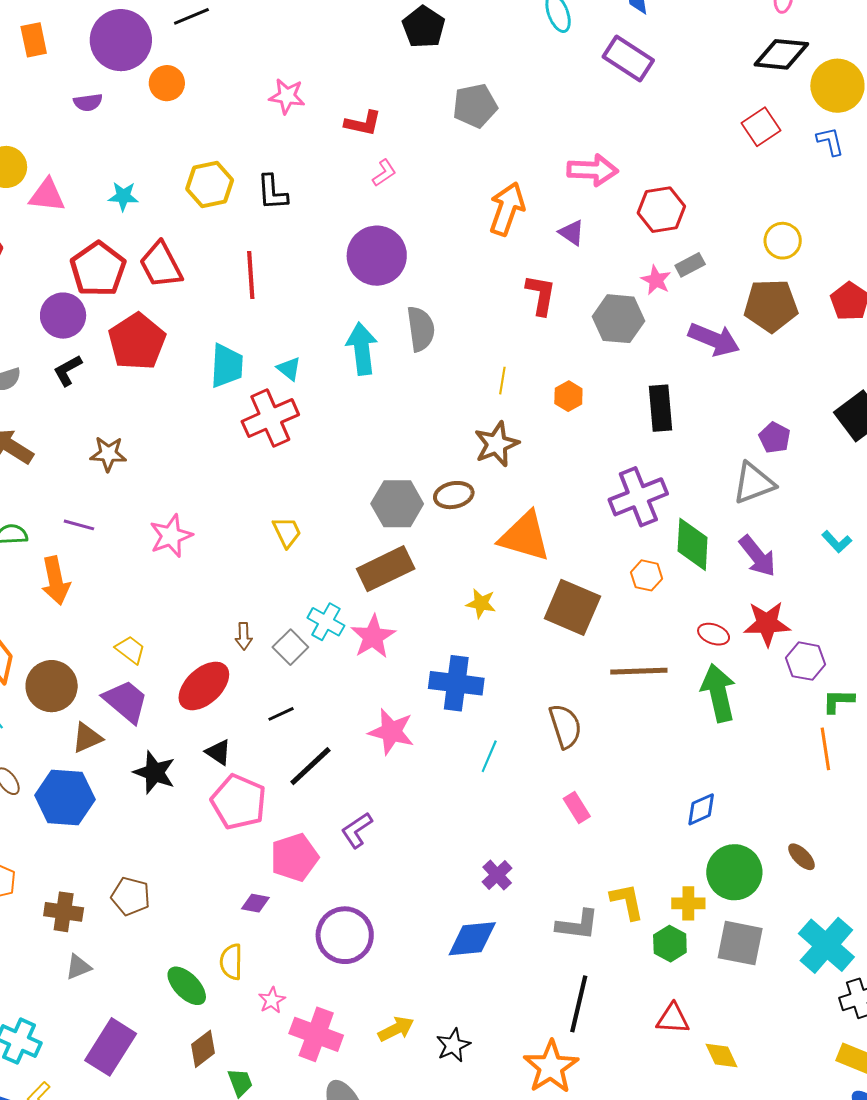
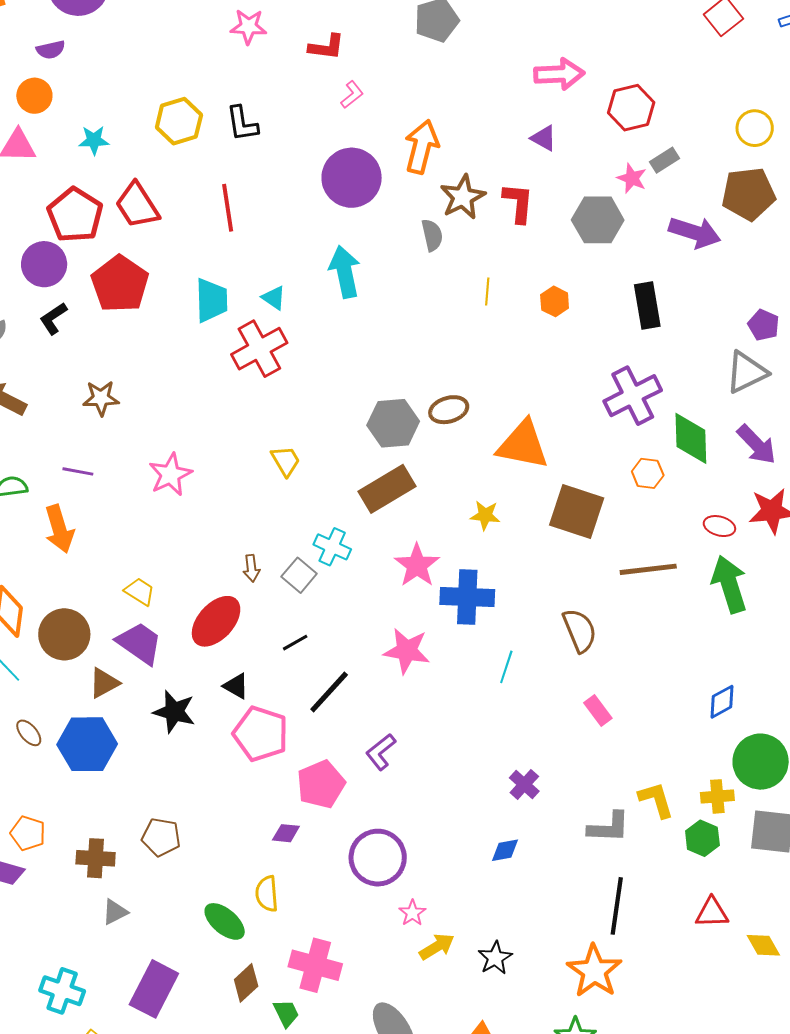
orange circle: (167, 83) -> (34, 96), moved
orange arrow: (507, 209) -> (422, 147), moved
gray semicircle: (421, 329) -> (432, 235), moved, size x0.7
brown star: (496, 444) -> (463, 197), moved
pink star: (373, 637) -> (417, 565), moved
blue diamond: (472, 939) -> (505, 850), size x0.6
pink star: (272, 1000) -> (412, 913), moved
pink cross: (316, 1034) -> (315, 965), moved

